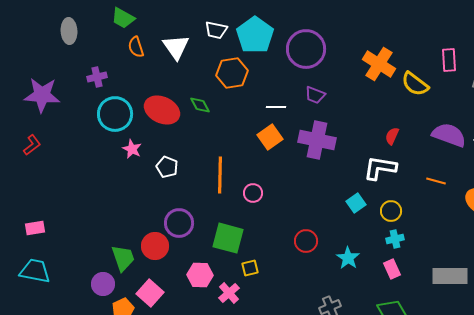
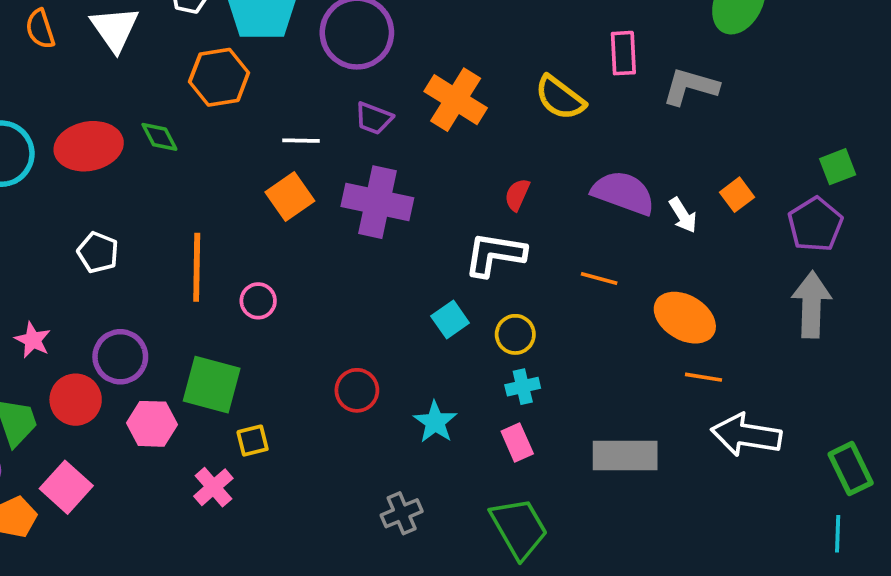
orange cross: (379, 64) -> (456, 100), moved
red ellipse: (162, 110) -> (89, 146), turned -36
pink star: (132, 149) -> (33, 340), moved
pink hexagon: (200, 275) -> (152, 424), moved

